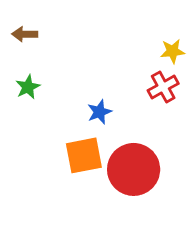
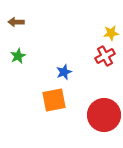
red circle: (134, 169) -> (104, 115), moved

